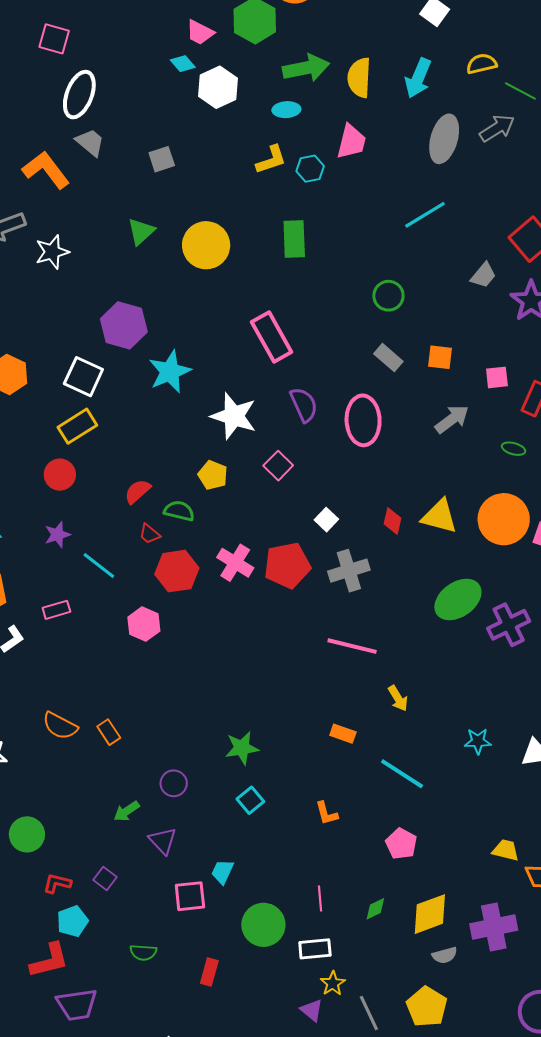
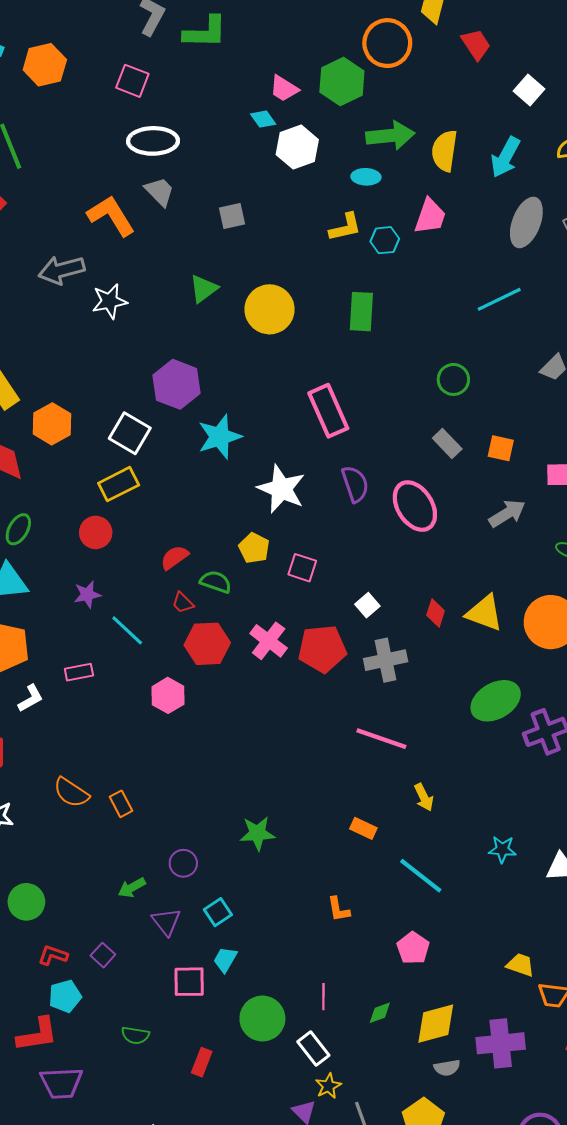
white ellipse: (79, 95) -> (153, 141), turned 63
pink ellipse: (363, 420) -> (415, 506), turned -36
pink square: (278, 466) -> (302, 568), moved, turned -32
cyan square: (250, 800) -> (218, 912), moved
white rectangle: (315, 949) -> (313, 1048), turned 52

